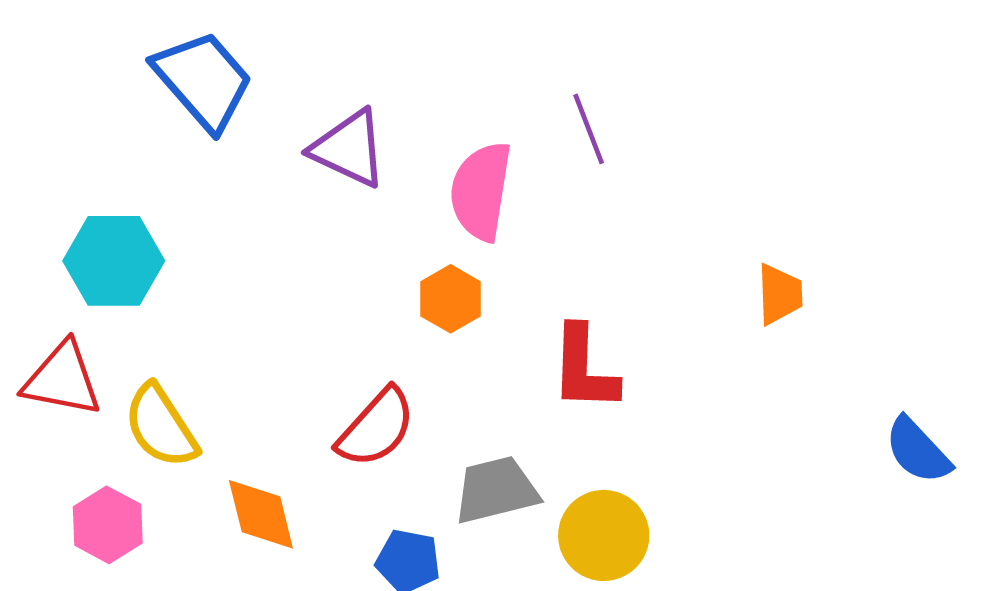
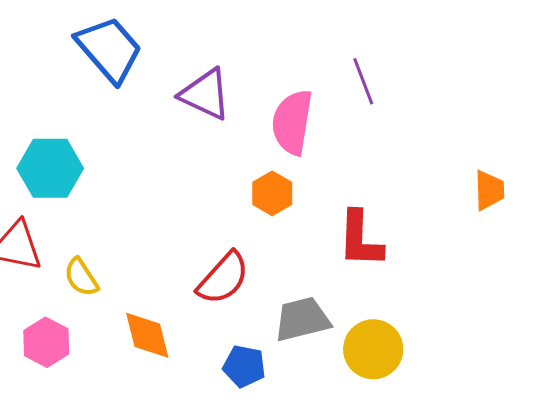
yellow semicircle: (161, 426) -> (81, 277), size x0.7

